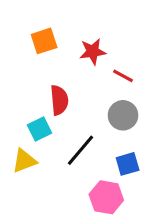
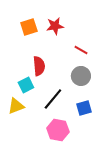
red star: (93, 52) -> (55, 26), moved
pink hexagon: (106, 197) -> (58, 130), moved

